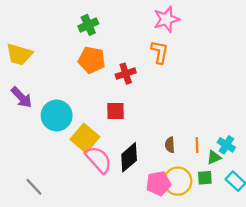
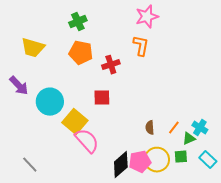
yellow trapezoid: (19, 54) -> (33, 48), moved
orange line: (197, 145) -> (174, 128), turned 40
black diamond: (129, 157) -> (121, 165), moved

